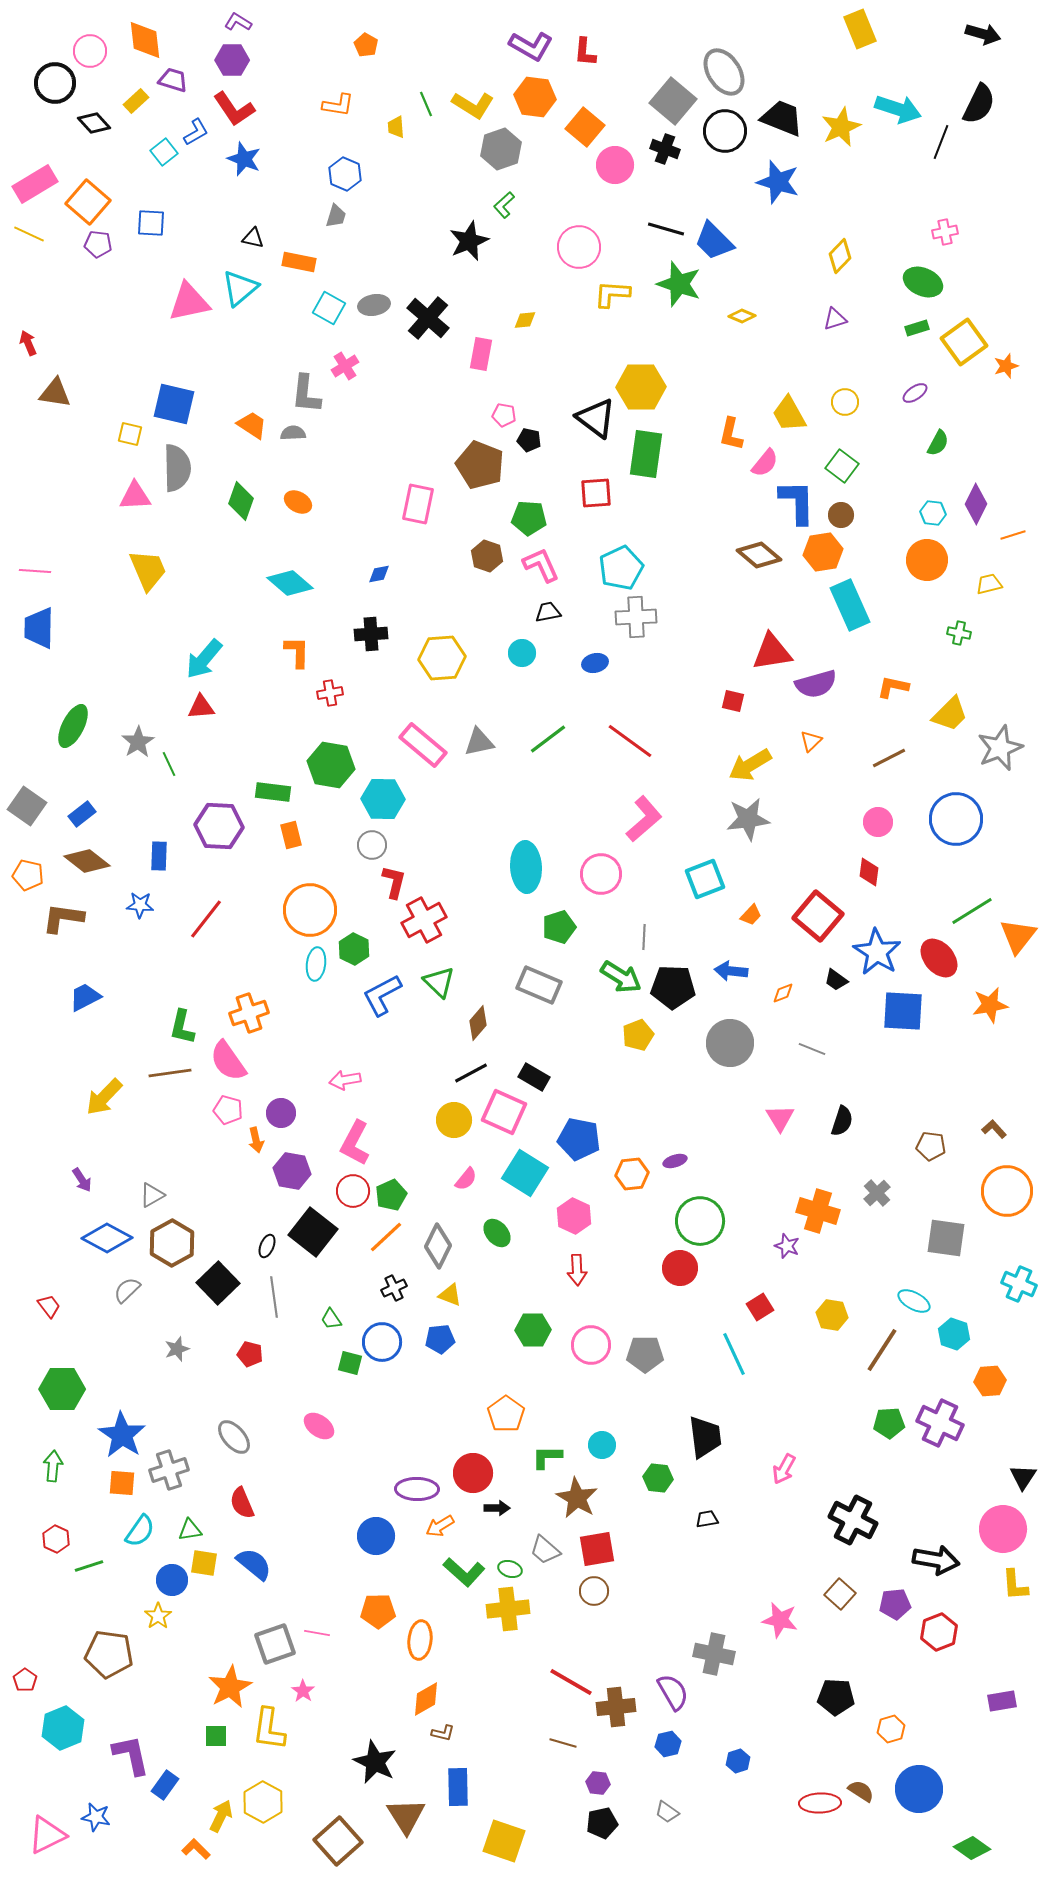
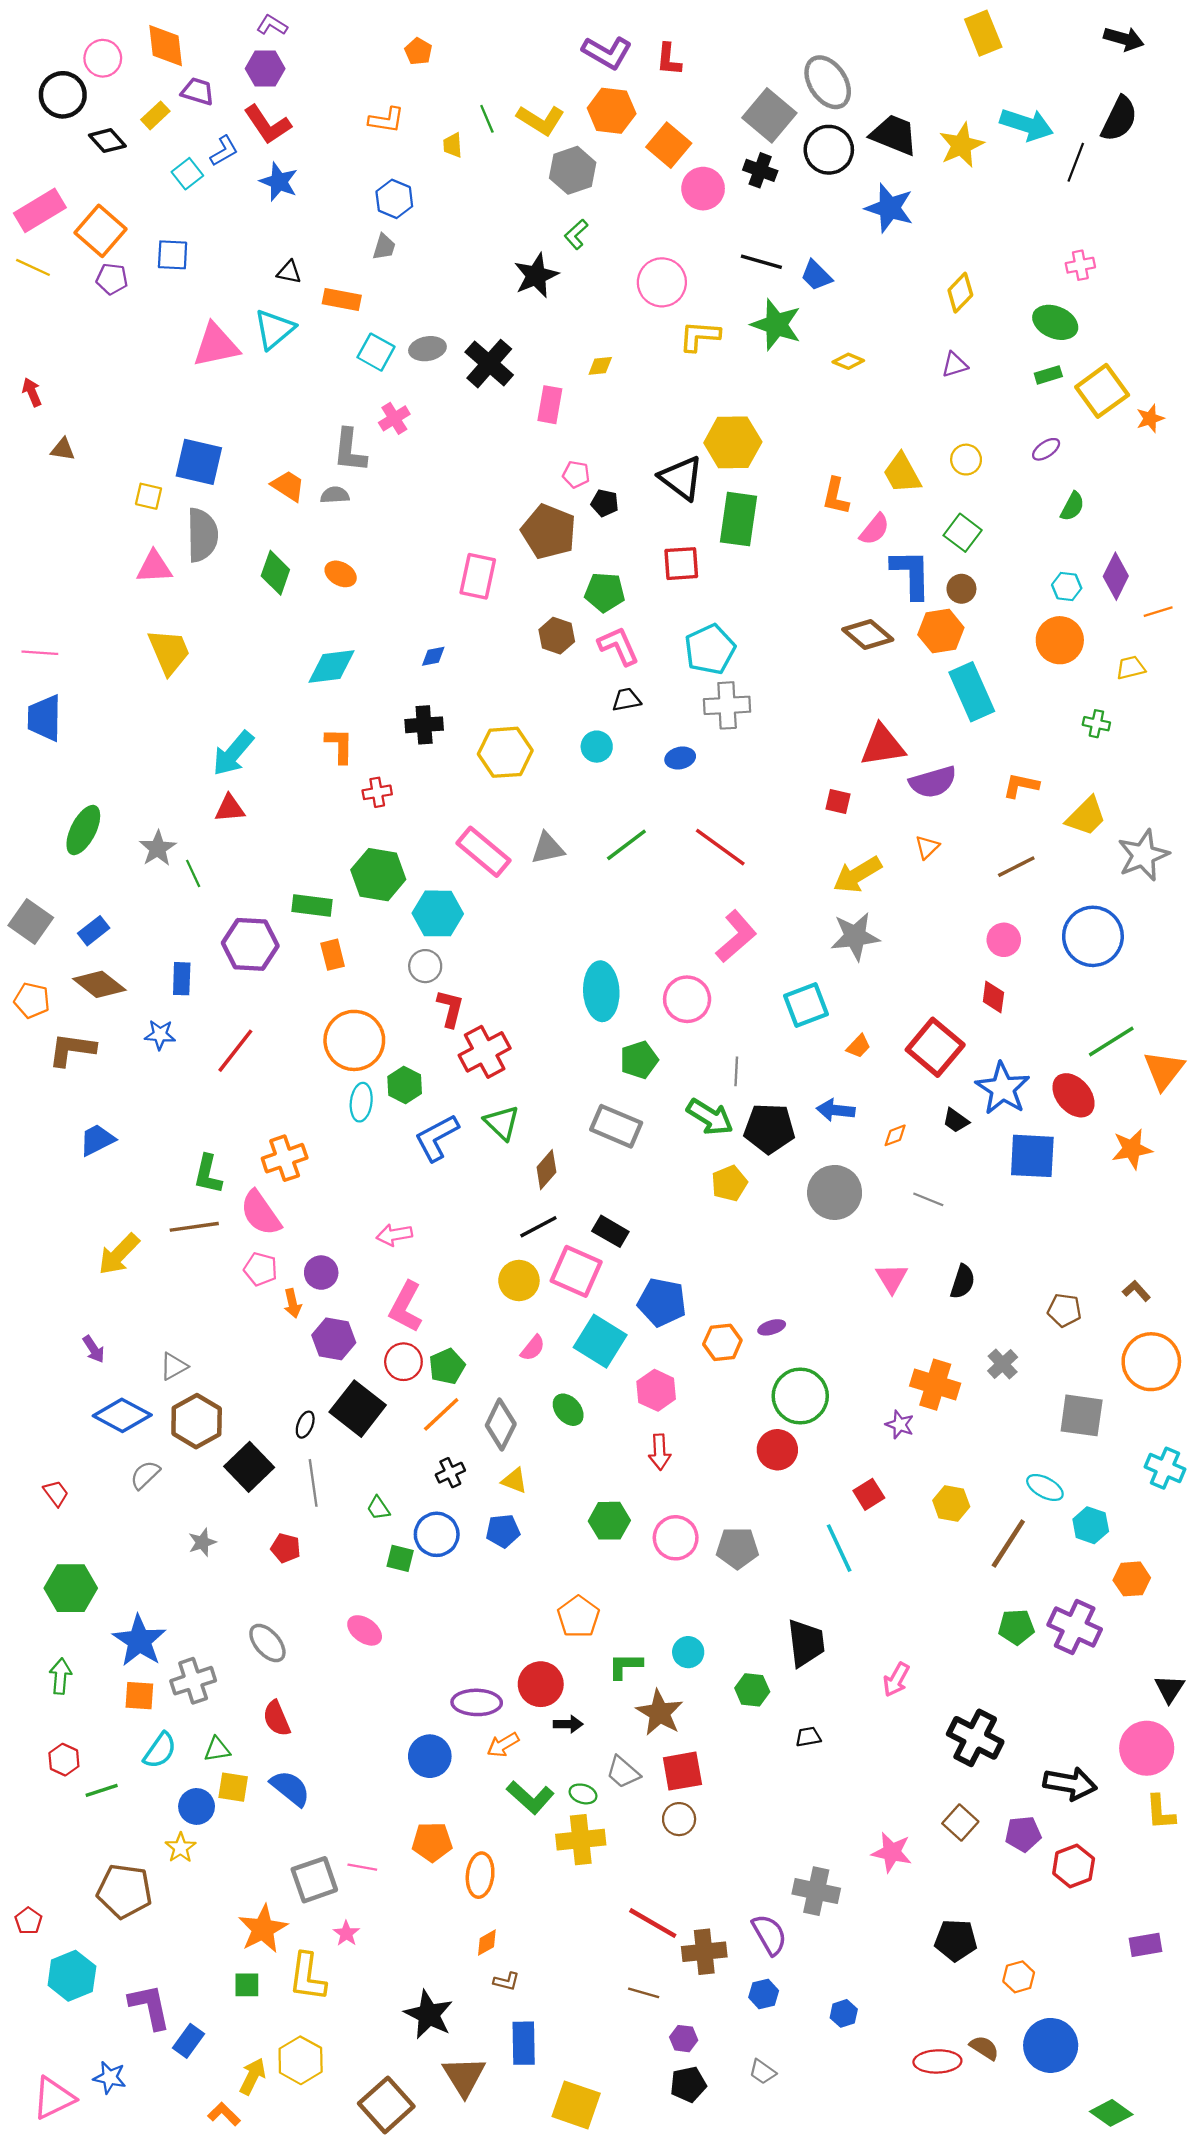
blue trapezoid: (714, 241) -> (816, 275), size x0.7
brown triangle: (55, 393) -> (63, 449), size x0.7
cyan diamond: (290, 583) -> (331, 667), turned -48
orange diamond: (426, 1699) -> (487, 1943), size x0.7

